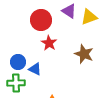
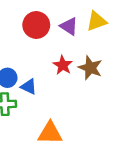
purple triangle: (69, 11) -> (69, 26), moved
red star: (49, 43) -> (63, 65), moved

